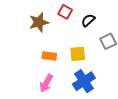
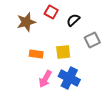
blue cross: (84, 81) -> (69, 78), turned -30
pink arrow: (46, 83) -> (45, 79), moved

